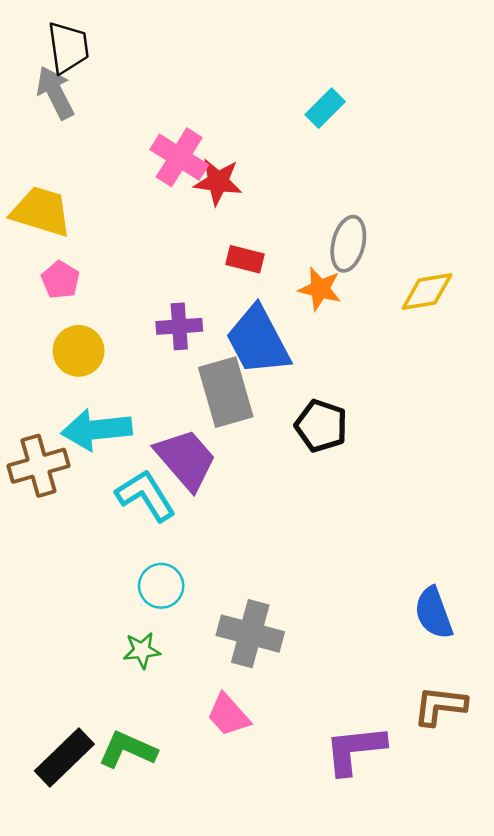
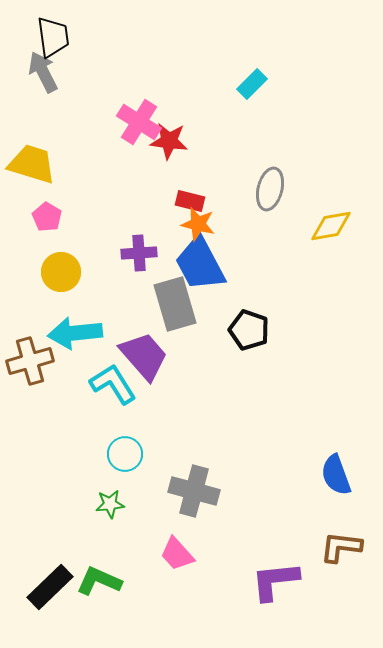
orange star: (320, 289) -> (198, 224), moved

